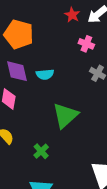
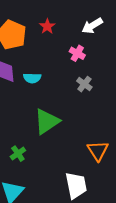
red star: (72, 15) -> (47, 26), moved

